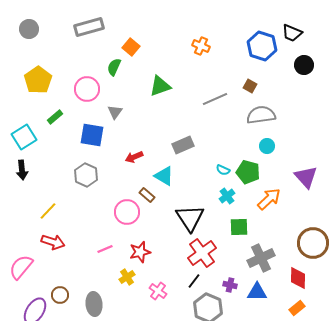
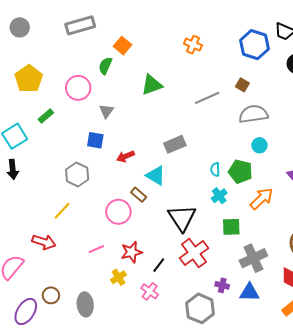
blue square: (92, 135) -> (95, 140), moved, size x0.7
cyan semicircle: (223, 170) -> (215, 169), turned 64
yellow line: (48, 211) -> (62, 211), moved
black line: (194, 281) -> (159, 265), moved

